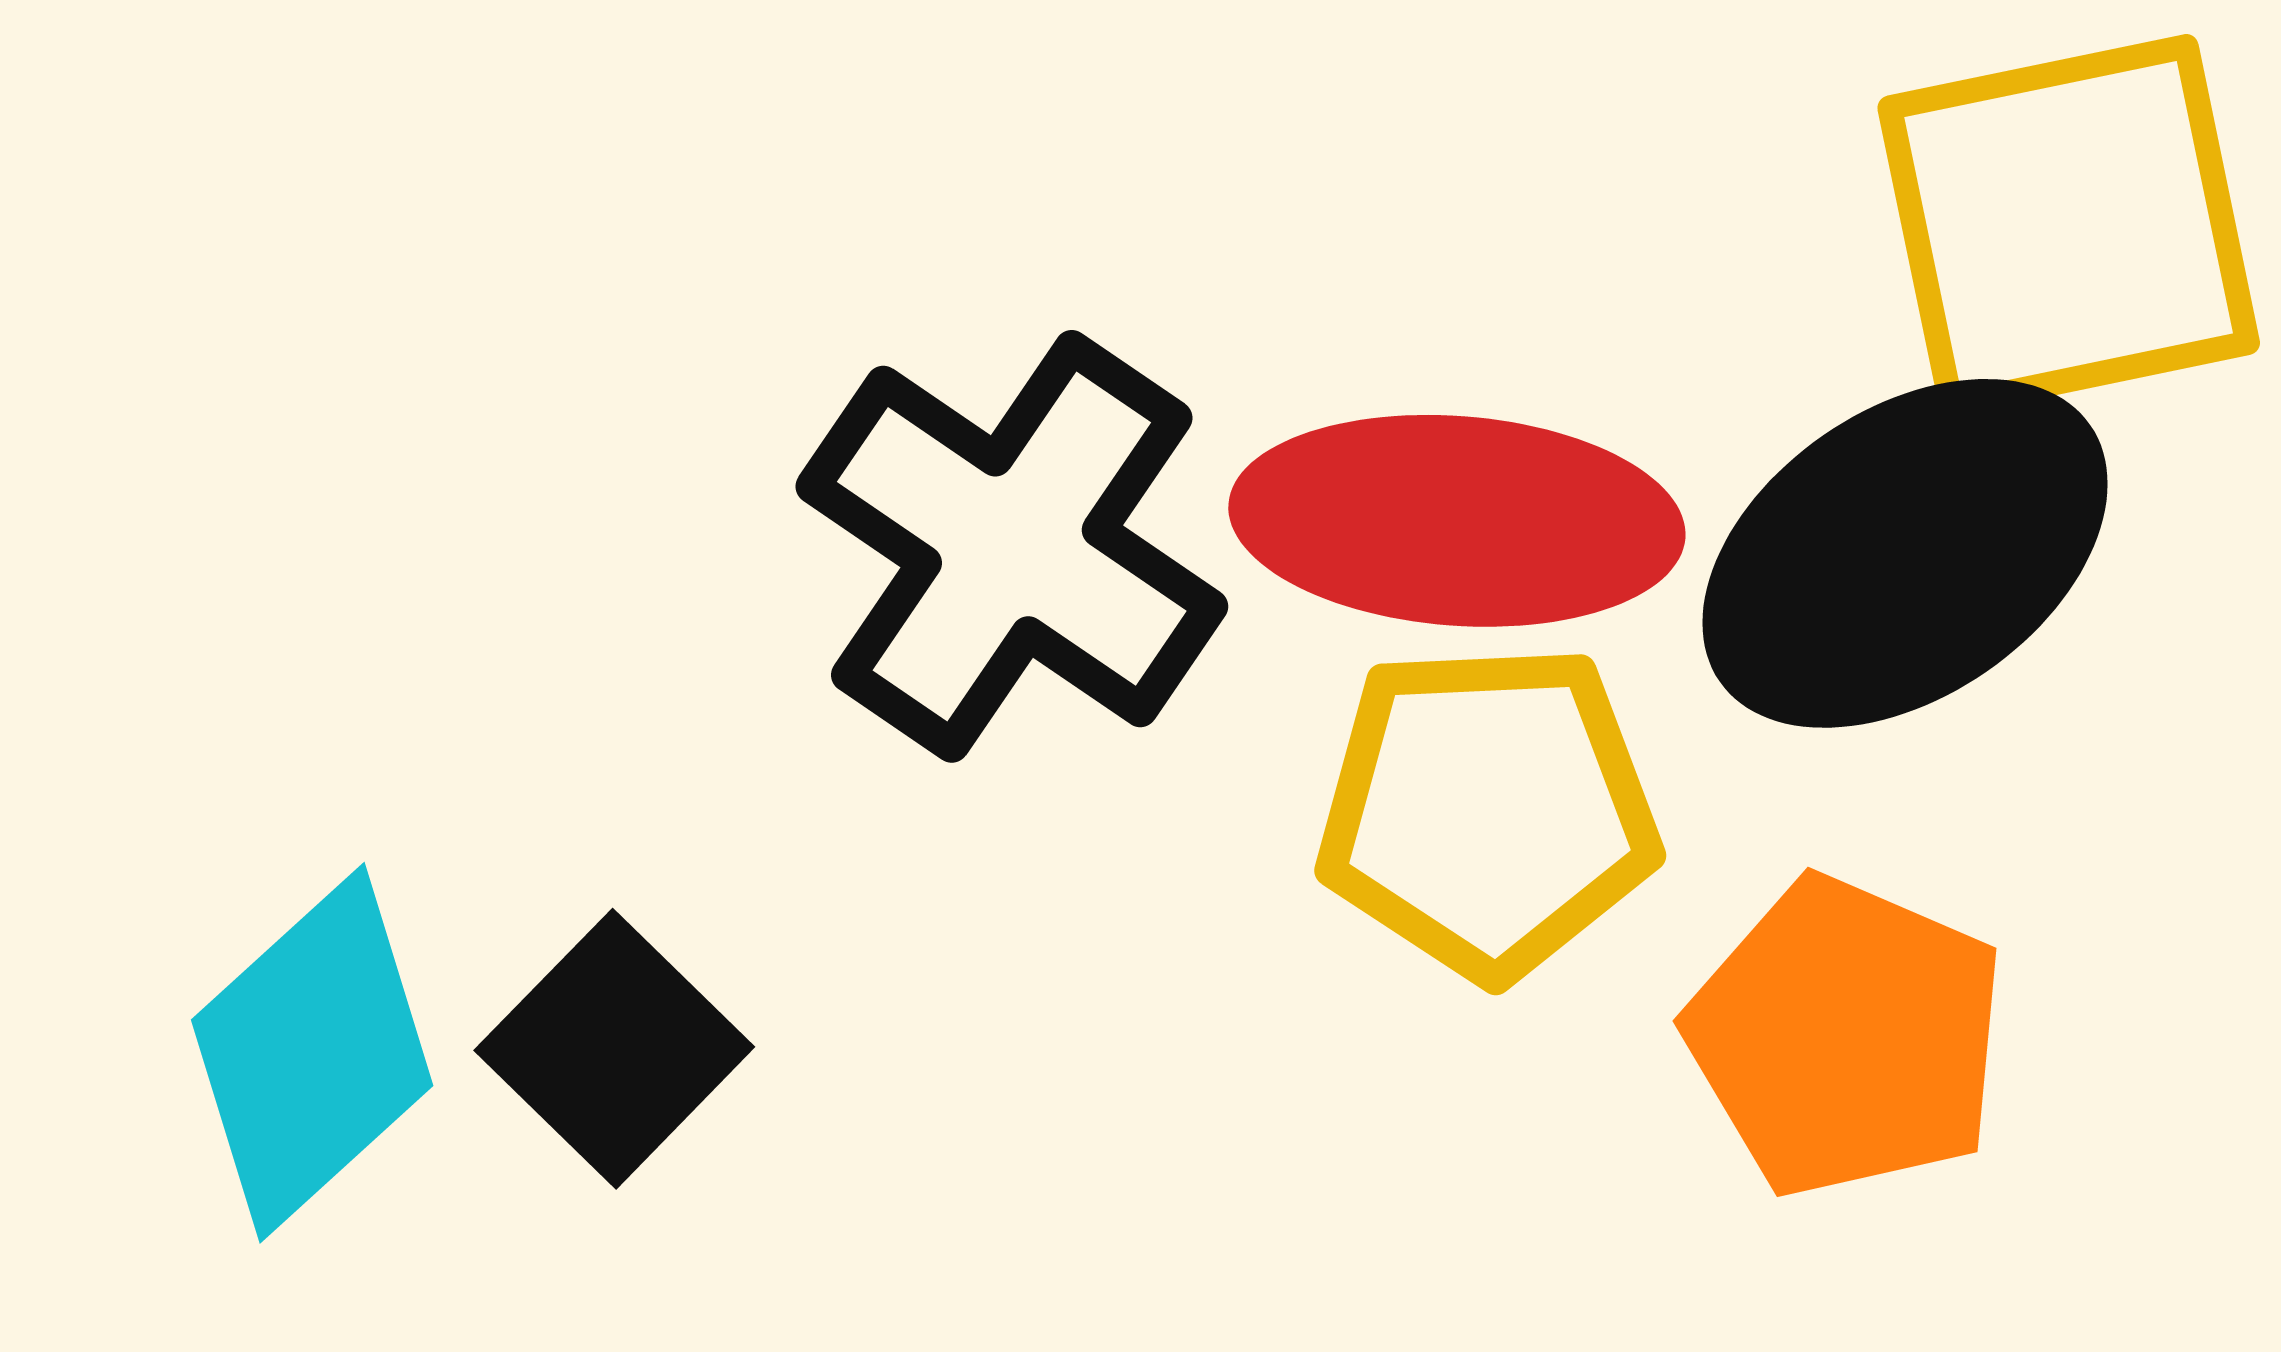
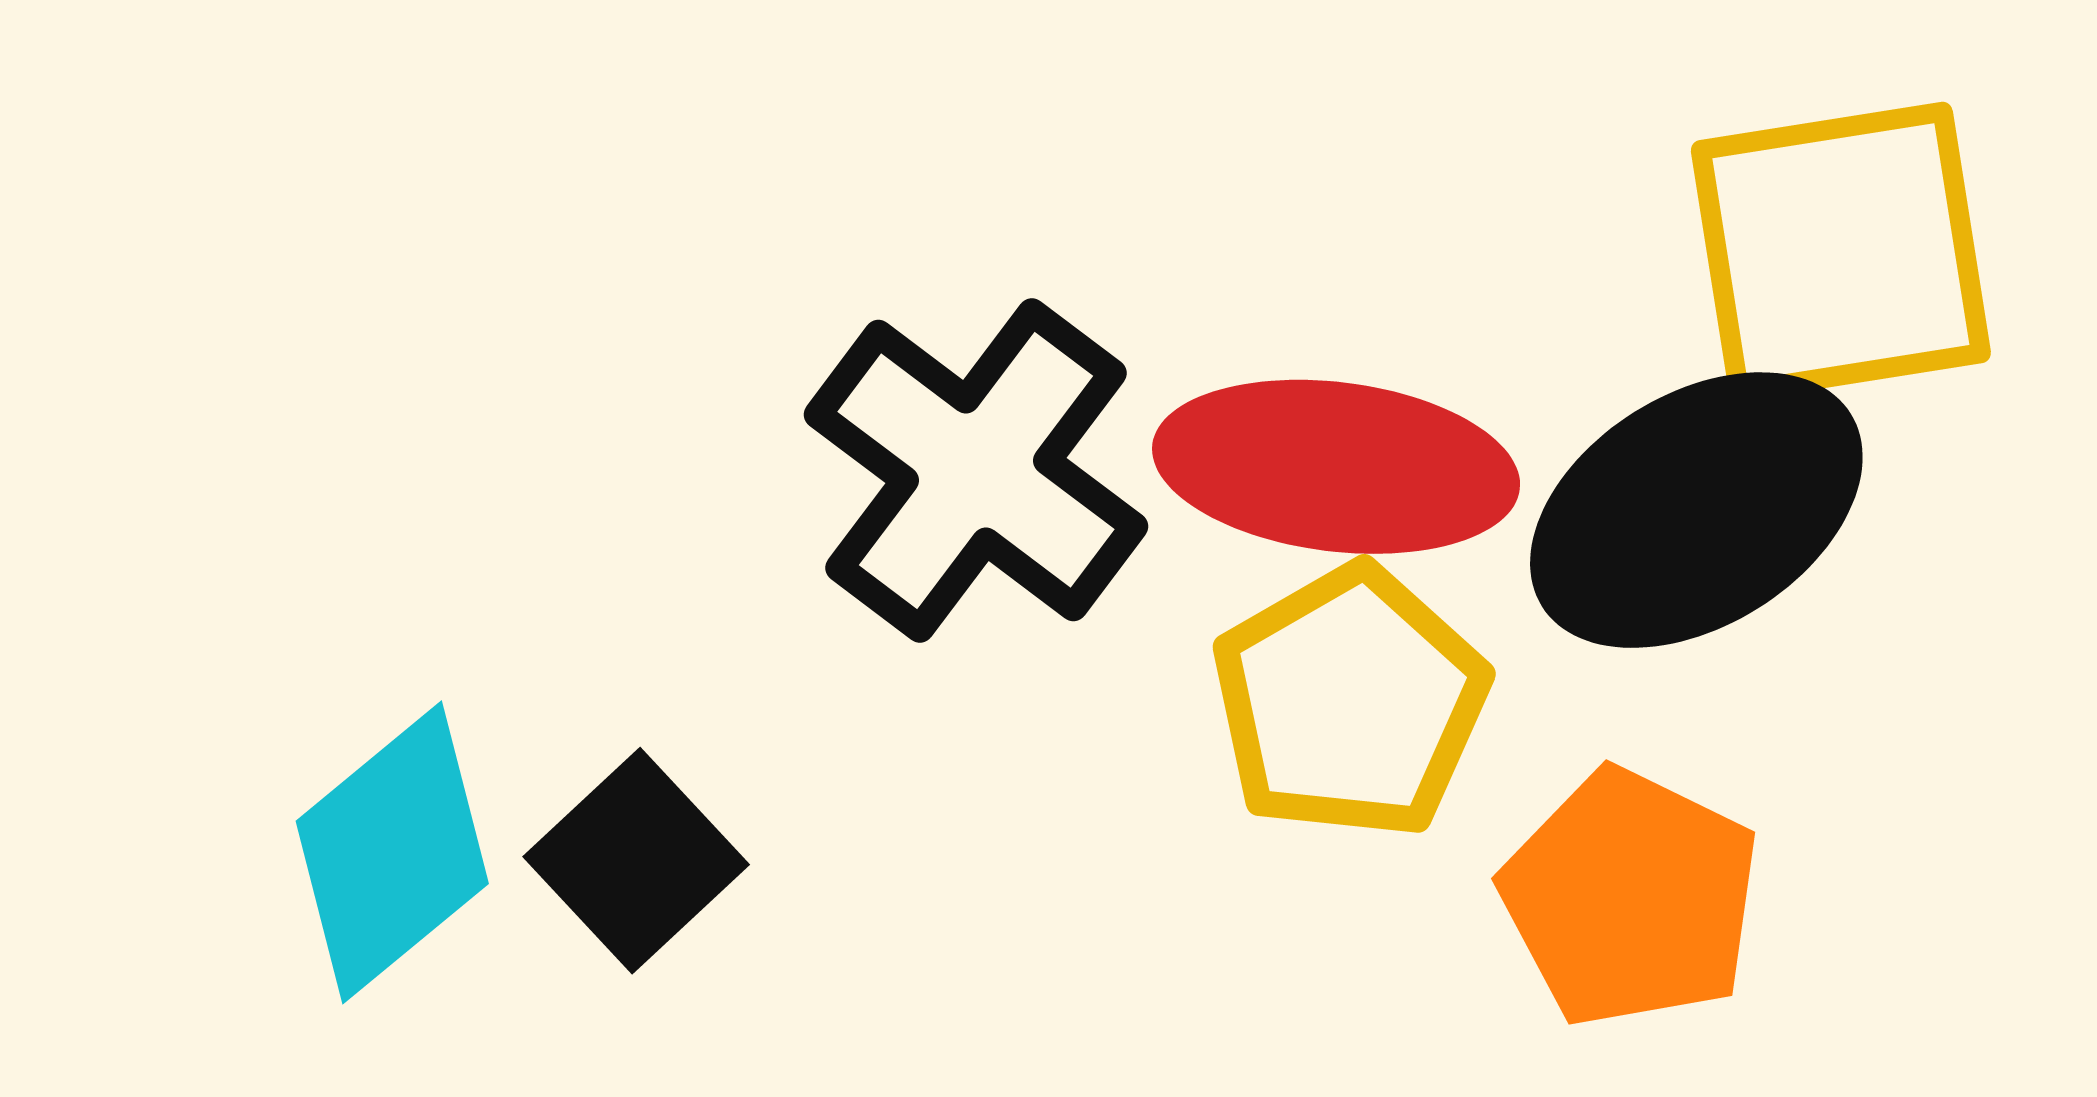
yellow pentagon: (1488, 811) -> (1350, 702), turned -30

